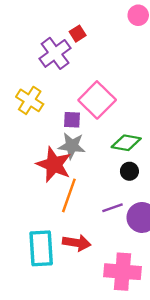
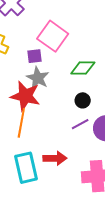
gray star: (72, 146) -> (38, 78), turned 30
black circle: (129, 171) -> (83, 100), moved
orange line: (69, 195) -> (21, 123), moved

